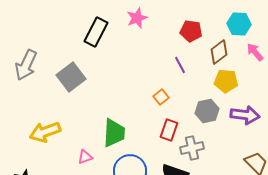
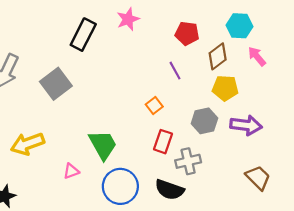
green trapezoid: (114, 133) -> (103, 145), turned -32

